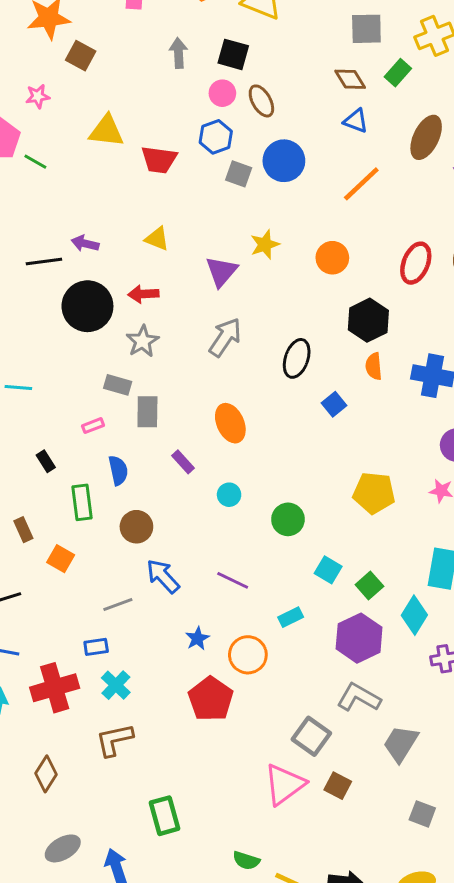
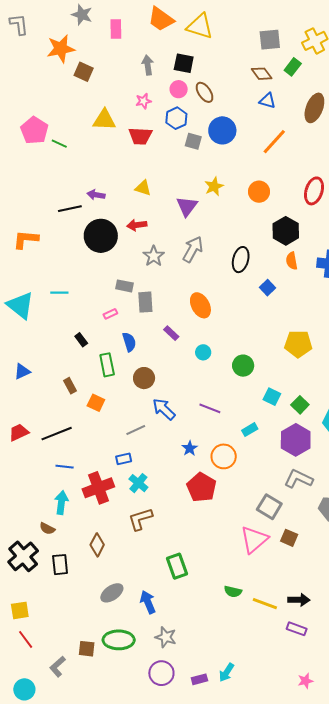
pink star: (38, 96) -> (143, 101), moved
gray star: (143, 341) -> (154, 256), moved

